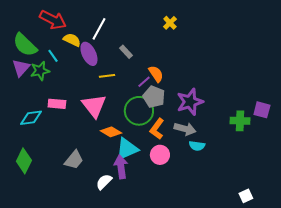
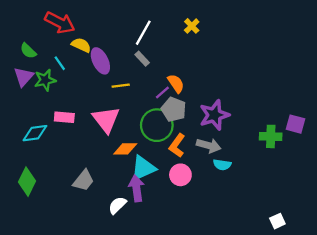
white line: (99, 29) -> (143, 33), moved
green semicircle: (25, 45) -> (28, 51), size x0.6
orange diamond: (111, 132) -> (125, 149), turned -30

